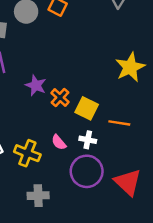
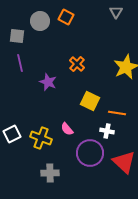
orange cross: (60, 97) -> (77, 64), moved
white cross: (88, 140) -> (107, 131), moved

